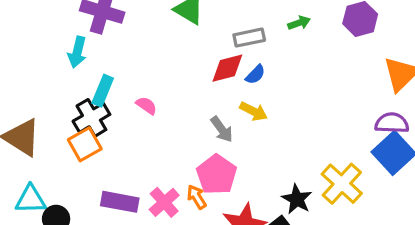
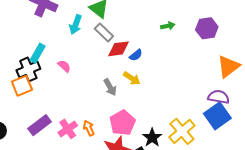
gray rectangle: (249, 38) -> (104, 32), moved, turned 48
cyan arrow: (77, 52) -> (76, 25), moved
pink pentagon: (217, 175) -> (123, 123), moved
purple rectangle: (120, 202) -> (40, 125), turned -55

